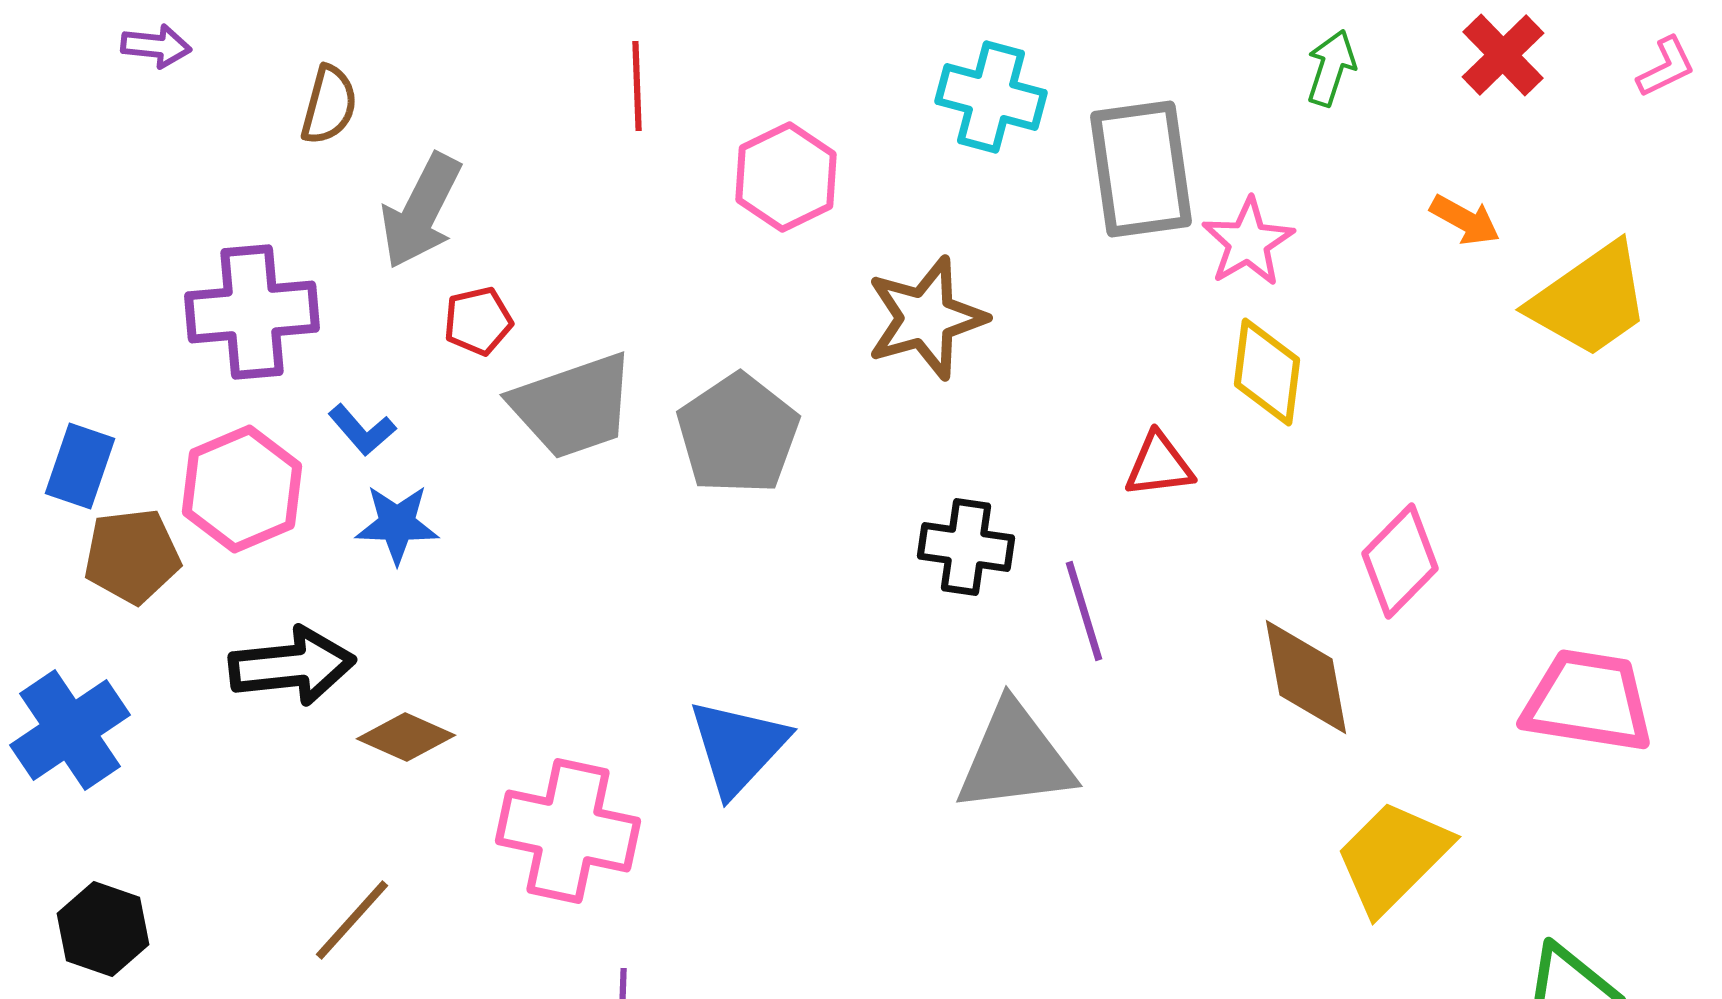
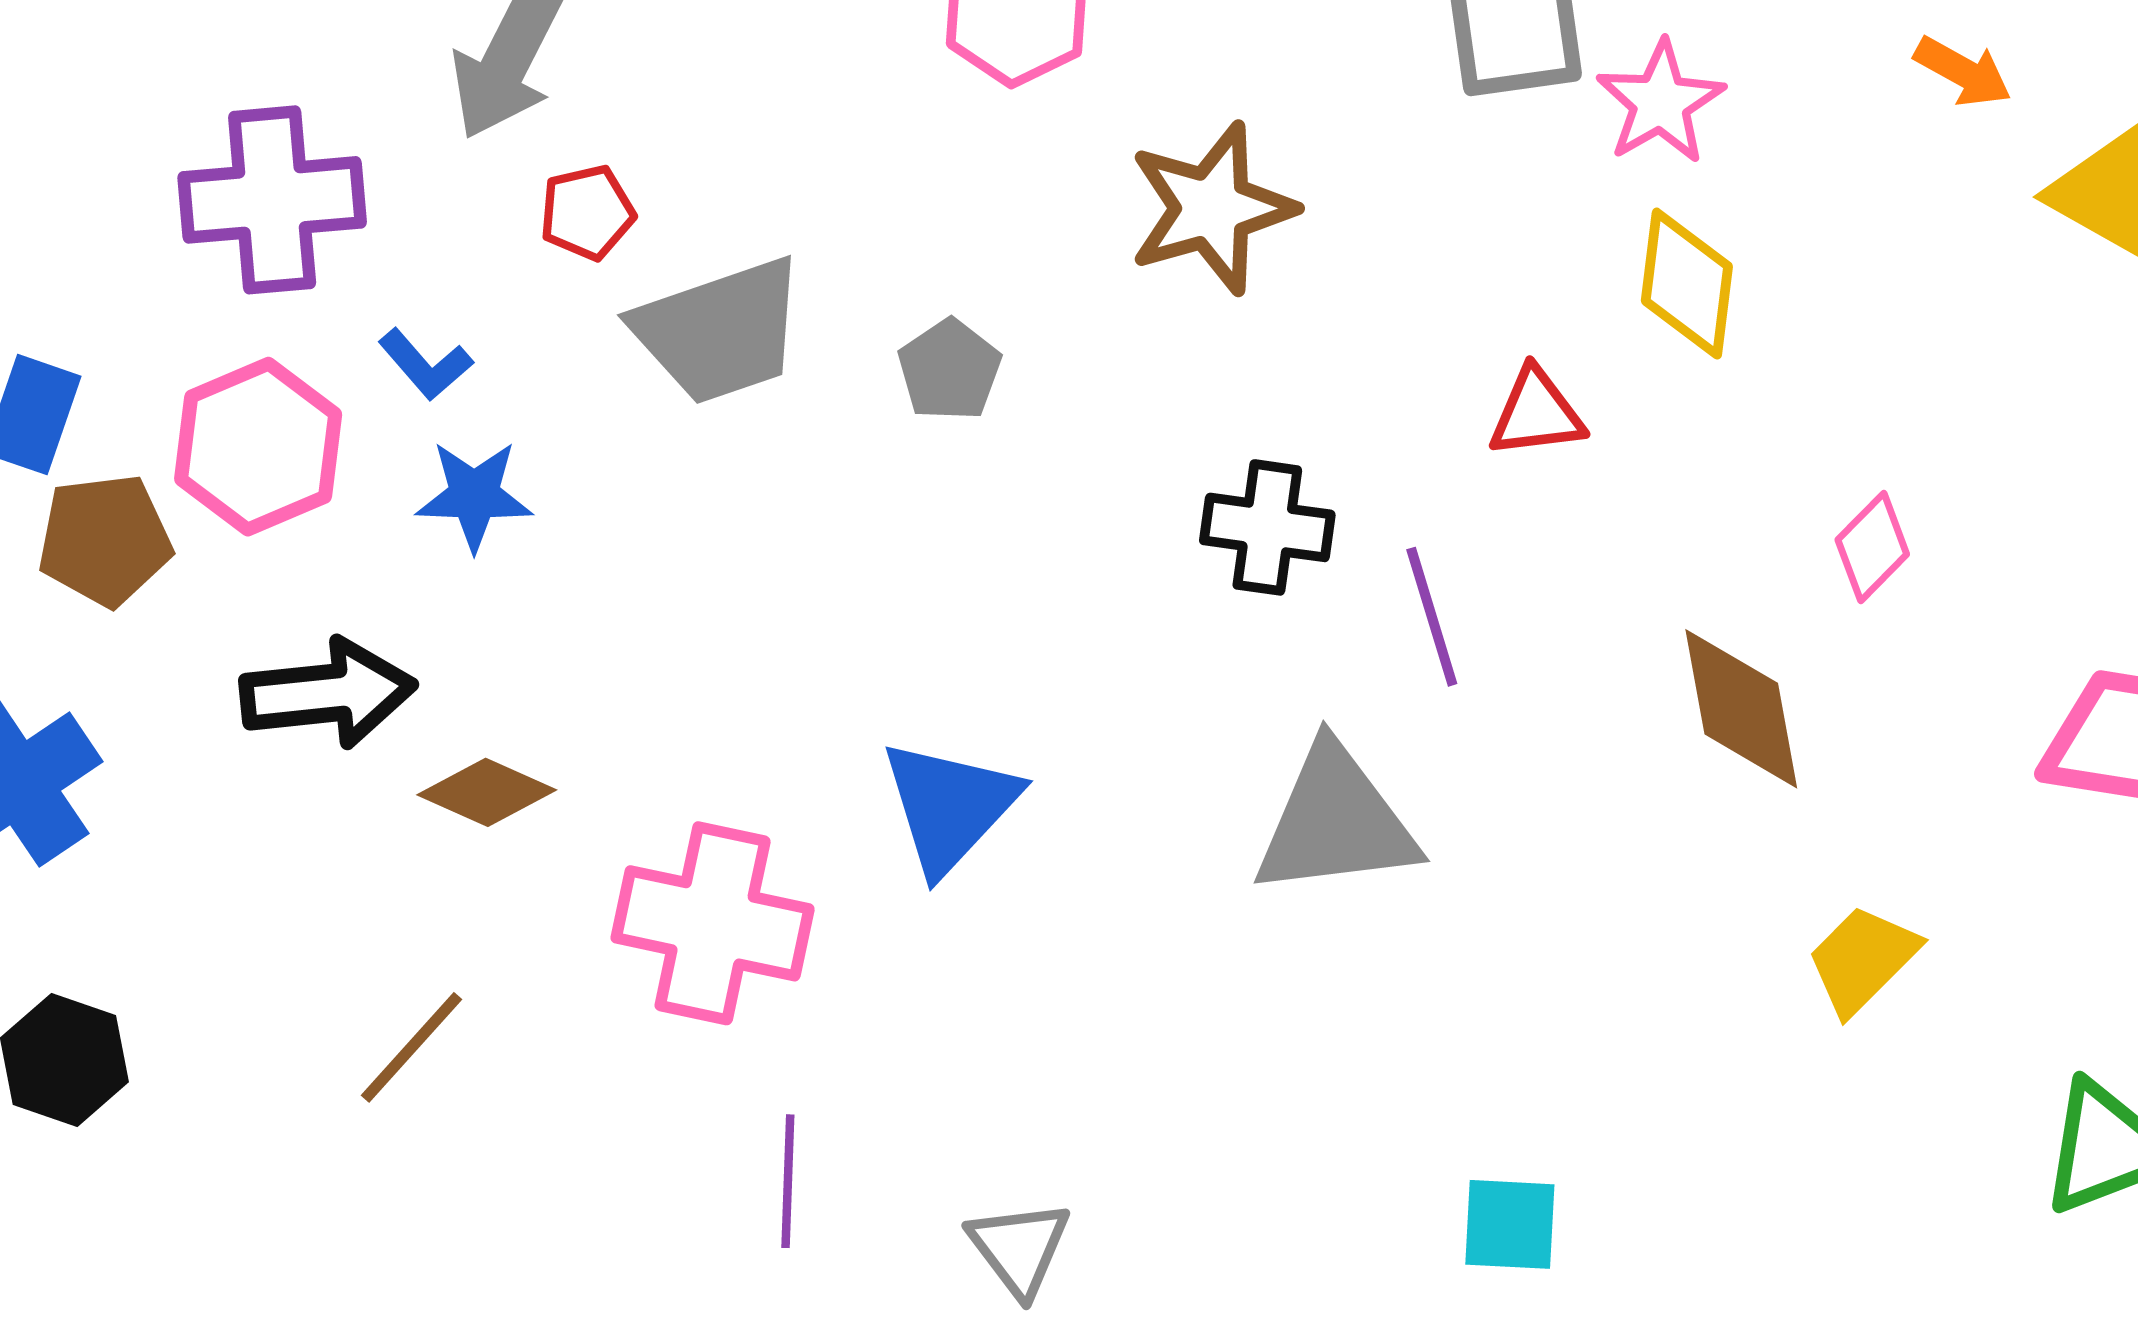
gray pentagon: (738, 434) -> (950, 370), size x0.6
pink diamond: (1400, 561) -> (1872, 547), size x0.7
yellow trapezoid: (1393, 857) -> (1863, 960), size x0.7

